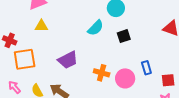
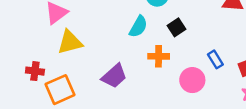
yellow triangle: (41, 26) -> (70, 42), size x1.5
orange cross: (102, 73) -> (159, 56), moved

